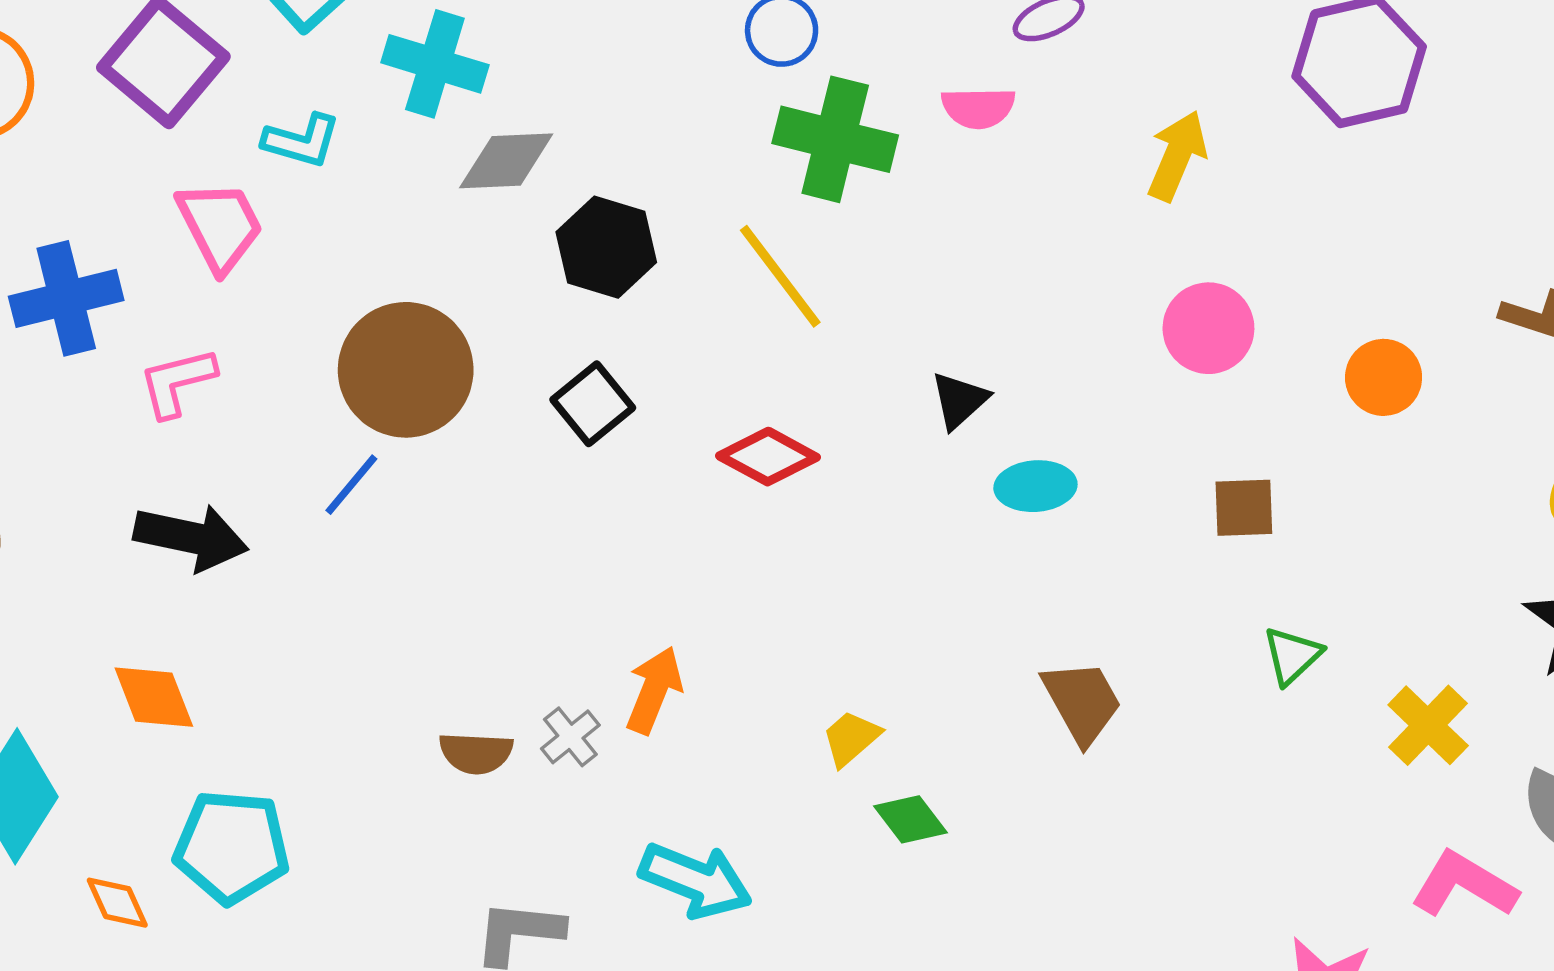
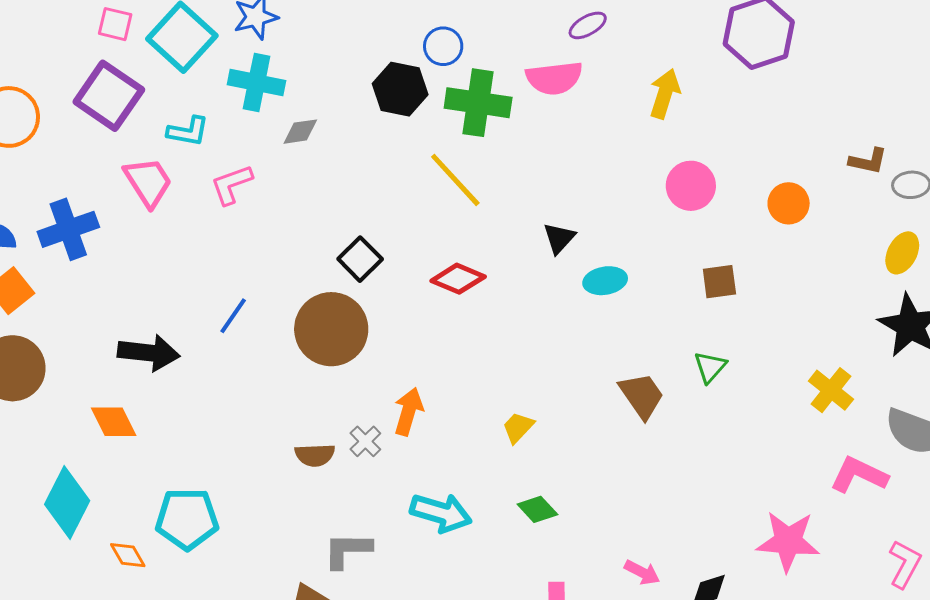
pink semicircle: (978, 108) -> (554, 78), size x1.4
gray diamond: (506, 161) -> (300, 132), size x0.7
black hexagon: (606, 247) -> (400, 89), moved
brown circle: (406, 370) -> (331, 329), moved
pink L-shape: (177, 382) -> (231, 184), moved
green triangle: (1292, 656) -> (710, 367), moved
orange diamond: (154, 697) -> (114, 422), moved
green diamond: (910, 819) -> (537, 509), moved

